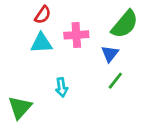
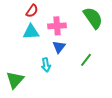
green semicircle: (125, 24) -> (93, 18), turned -75
blue triangle: (110, 54) -> (59, 47), moved

